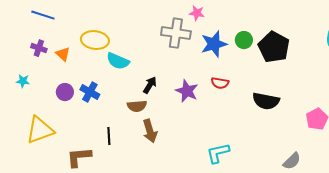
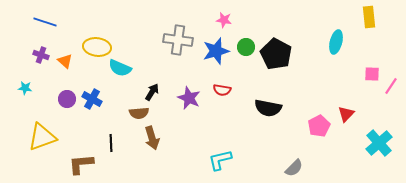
pink star: (197, 13) -> (224, 20), moved

